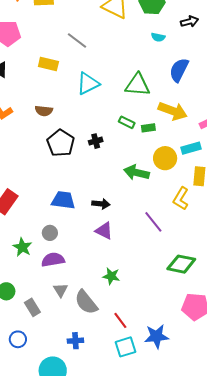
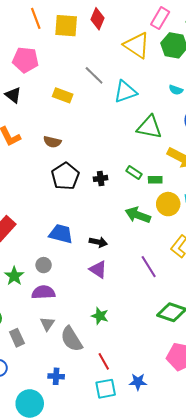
cyan semicircle: (158, 37) -> (176, 90), moved
cyan triangle: (88, 84) -> (125, 92), moved
green rectangle: (127, 122) -> (134, 173), moved
green rectangle: (148, 128) -> (155, 180), moved
blue star: (156, 336) -> (138, 382), size x0.7

